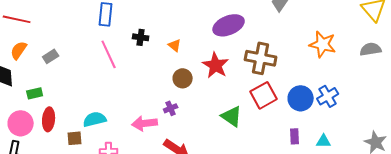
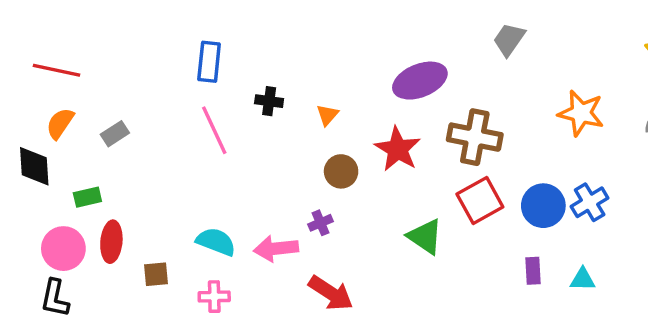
orange triangle: (175, 45) -> (327, 115), turned 32
cyan semicircle: (95, 119) -> (216, 242), moved, turned 35

